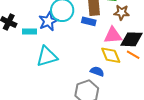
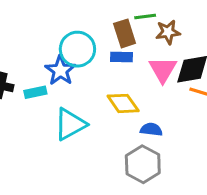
pink triangle: (113, 35) -> (163, 70), turned -42
yellow diamond: (111, 55) -> (123, 103), moved

